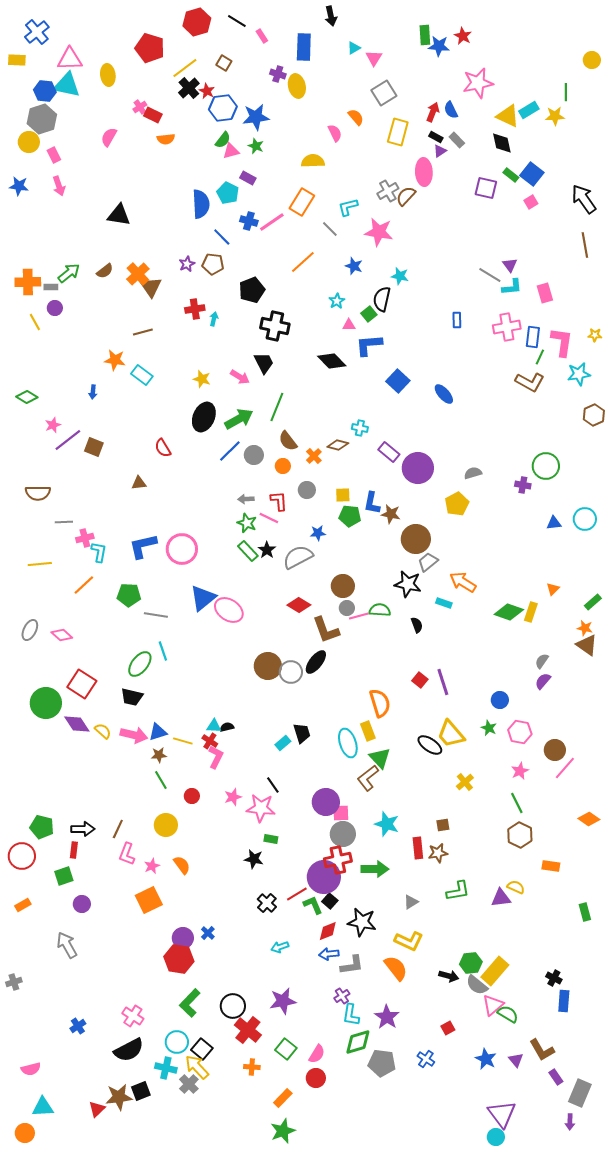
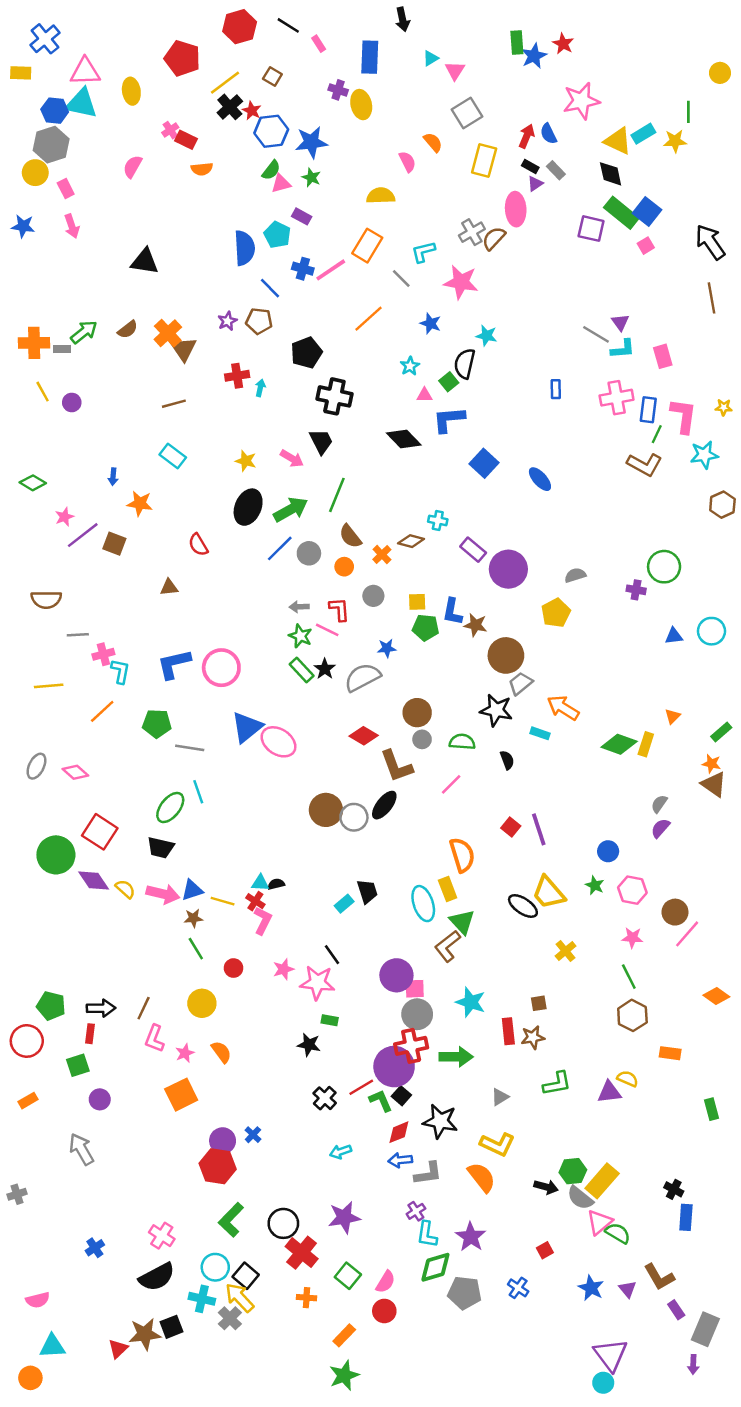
blue star: (439, 46) -> (534, 56), turned -30
green rectangle: (511, 175) -> (621, 213), size x1.8
purple circle: (55, 308) -> (72, 402), moved
orange star: (115, 360) -> (140, 503), moved
pink line: (359, 616) -> (451, 784), moved, turned -30
pink star: (520, 771) -> (632, 938), turned 30

